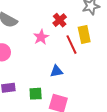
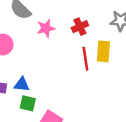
pink star: (41, 37) -> (46, 28), moved
blue triangle: (56, 71) -> (22, 84), moved

